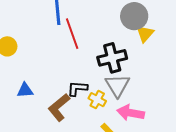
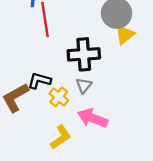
gray triangle: (117, 85) -> (84, 86), size x0.6

